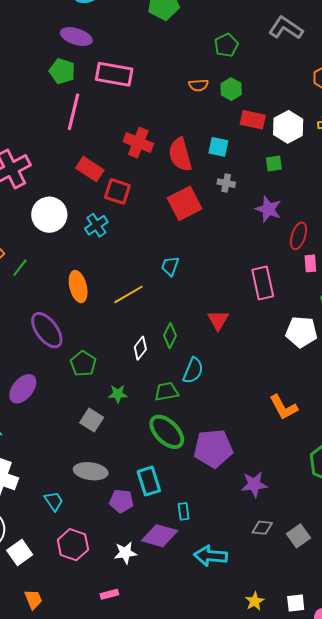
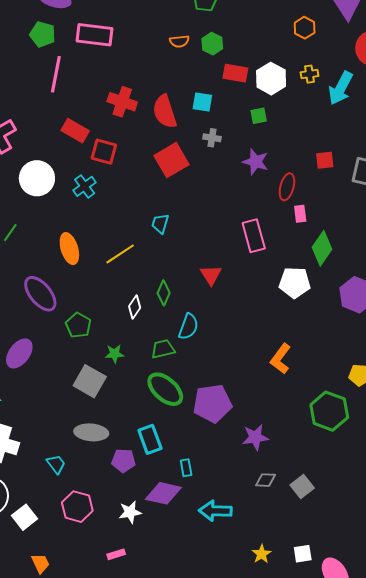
orange L-shape: (283, 407) -> (281, 359), turned 68
gray square: (92, 420) -> (90, 381), size x1.4

